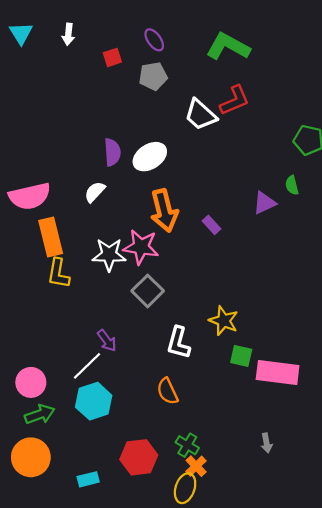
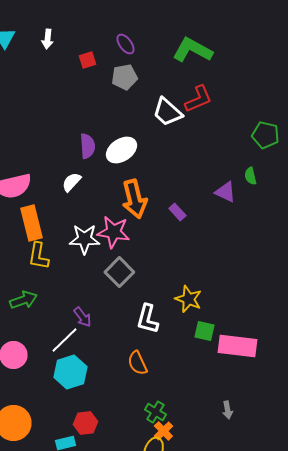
purple triangle: (264, 203) -> (225, 192), turned 50
green arrow: (40, 414) -> (23, 300), moved
red hexagon: (139, 457) -> (85, 423), moved, size x0.7

